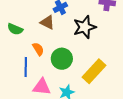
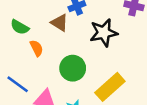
orange semicircle: (38, 49) -> (37, 48), moved
blue line: (26, 67) -> (18, 84), moved, turned -60

